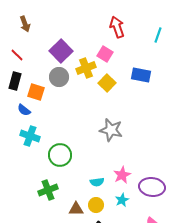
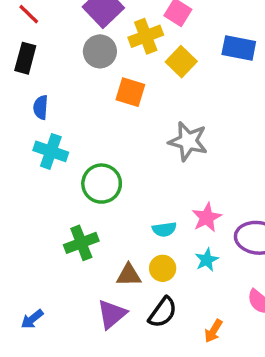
orange square: (36, 92) -> (130, 92), moved
blue semicircle: (24, 110) -> (41, 107), turned 56

